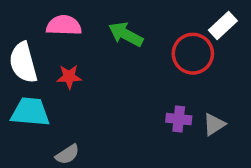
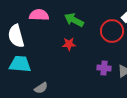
red star: (69, 77) -> (69, 44), moved

